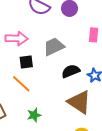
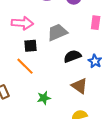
brown triangle: (79, 102) -> (79, 86), size x0.7
green star: (34, 115) -> (44, 98), moved

